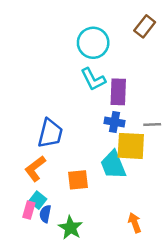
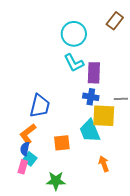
blue semicircle: (45, 214) -> (25, 149), moved
orange arrow: (135, 223) -> (104, 164), moved
green star: (70, 228) -> (56, 181), turned -30

